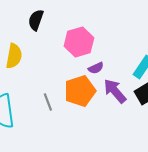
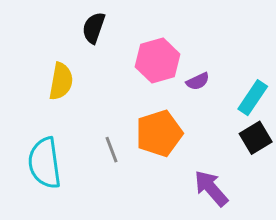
purple semicircle: (96, 68) -> (198, 81), moved
purple arrow: (115, 91) -> (211, 188), moved

